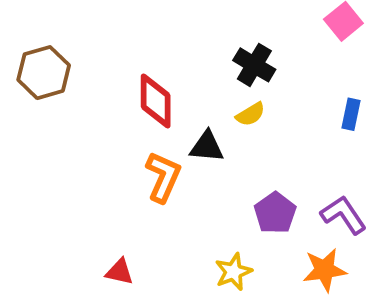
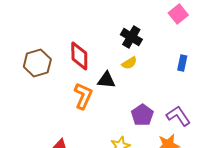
brown hexagon: (44, 73) -> (37, 63), moved

